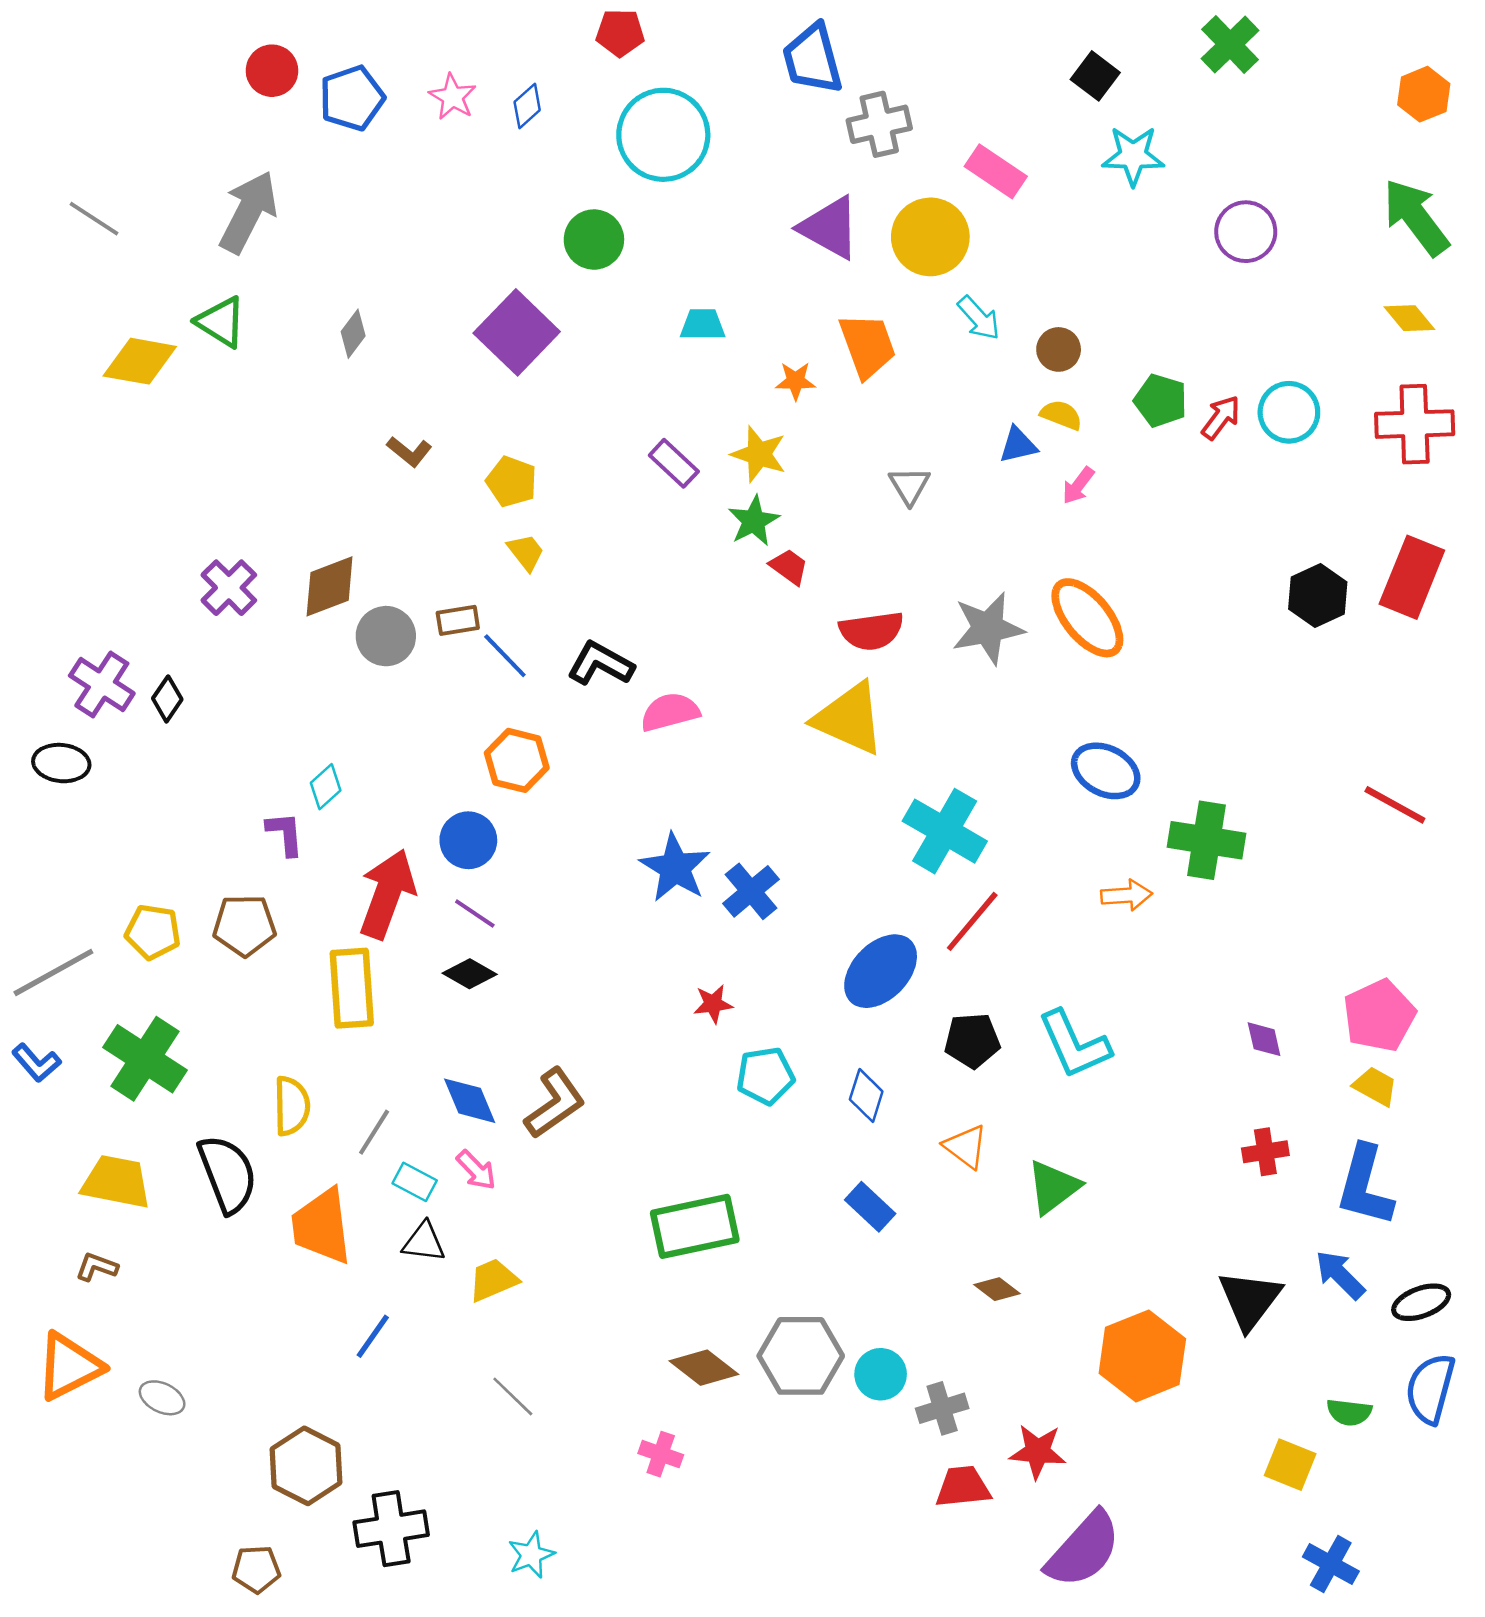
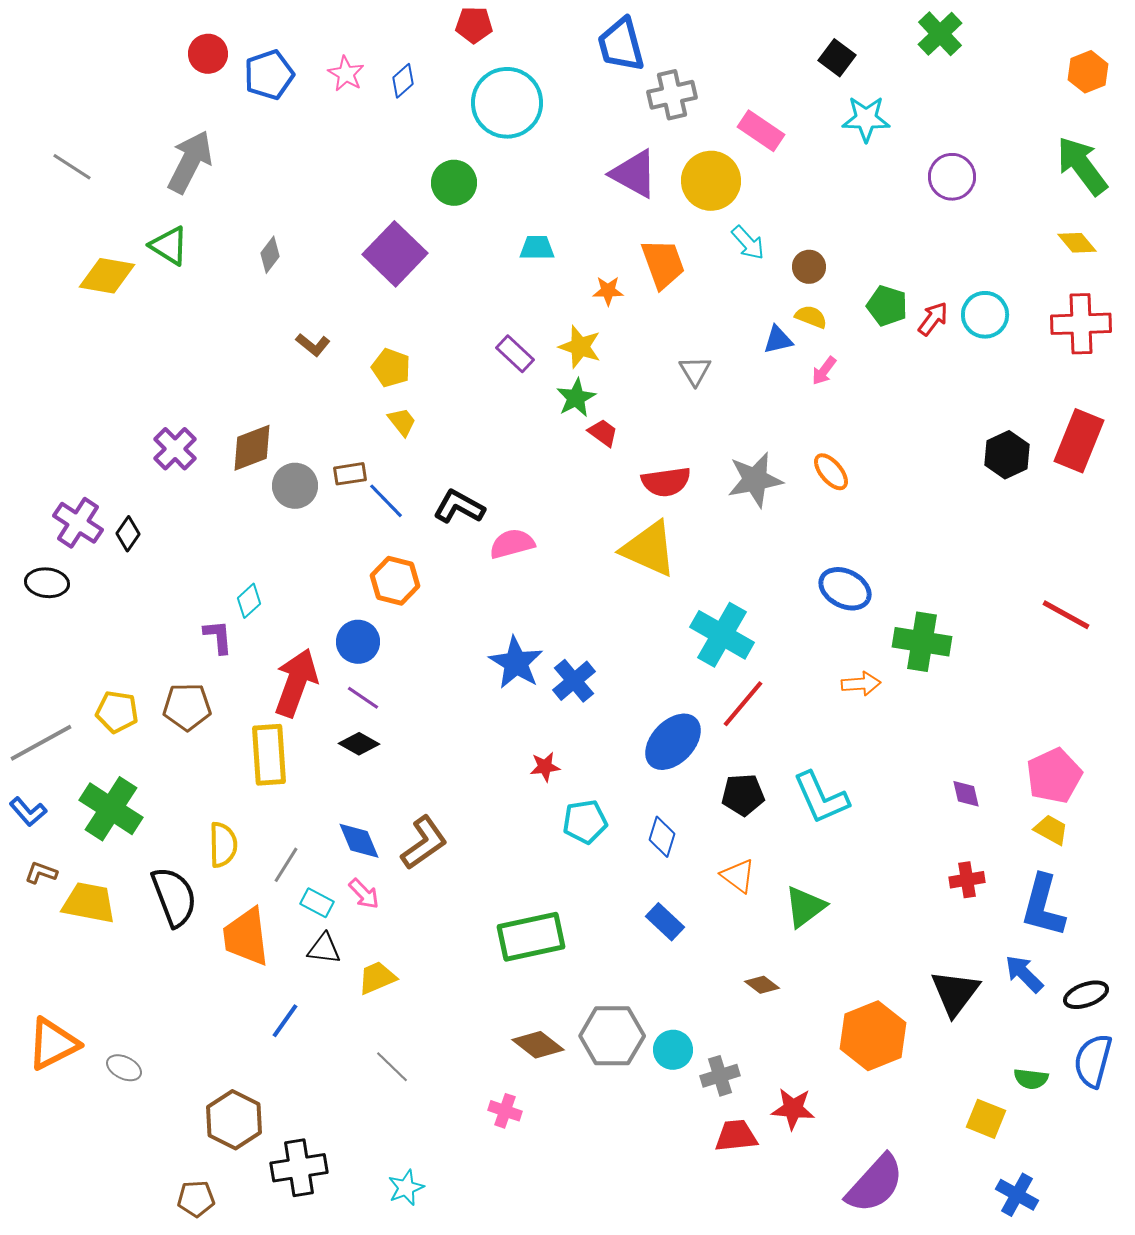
orange ellipse: (1087, 618) -> (831, 472), size x0.6
brown L-shape: (97, 1267) -> (41, 873), moved
purple semicircle: (1083, 1550) -> (875, 1184), moved

